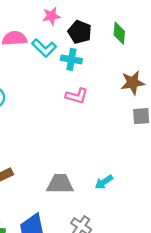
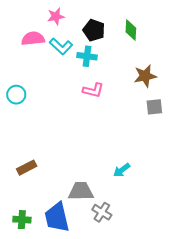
pink star: (51, 16) -> (56, 16), moved
gray trapezoid: (60, 184) -> (81, 191), moved

